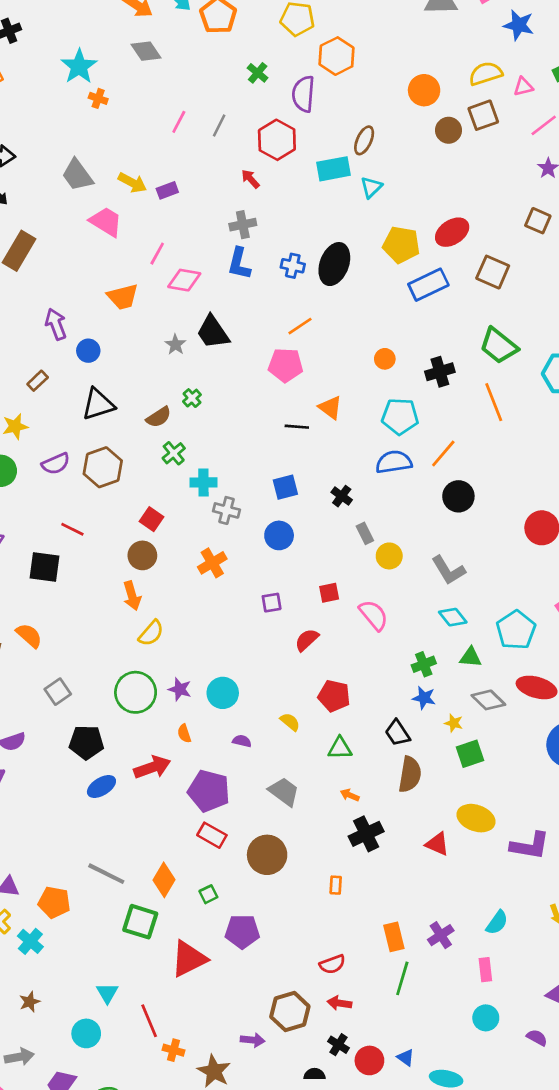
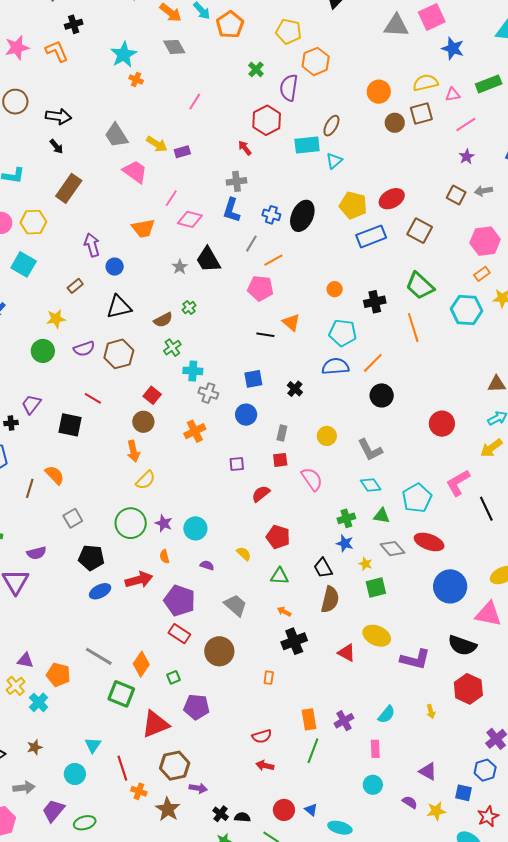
gray line: (219, 126) -> (251, 244), moved
gray rectangle: (365, 533) -> (282, 433), moved, turned 35
brown hexagon: (290, 1012) -> (175, 766), moved
black cross: (338, 1045) -> (221, 814), moved

